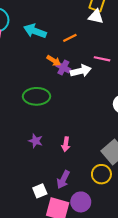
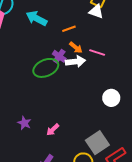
orange arrow: (54, 61) -> (76, 47), moved
green ellipse: (36, 96) -> (46, 68), moved, turned -30
pink arrow: (66, 144) -> (53, 130), turned 32

